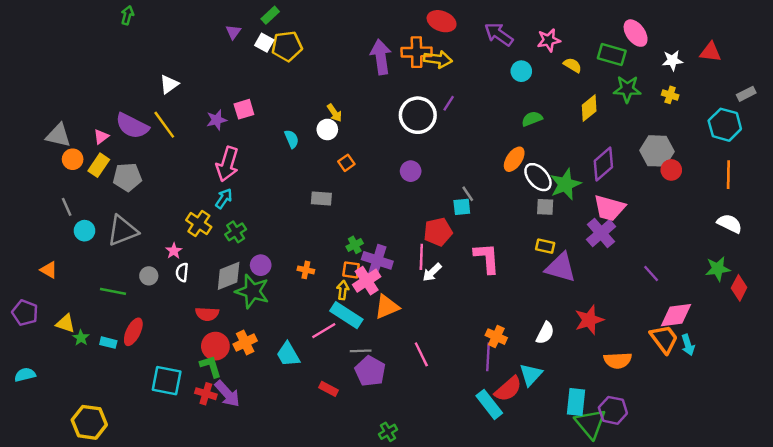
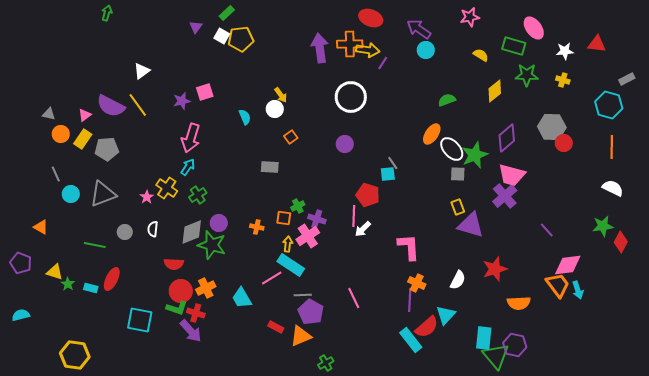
pink star: (549, 40) -> (470, 17), moved
cyan circle: (521, 71) -> (426, 50), moved
purple line: (449, 103) -> (383, 63), moved
gray triangle: (58, 135) -> (49, 114), size x0.6
red pentagon: (438, 232) -> (368, 195), turned 30
yellow rectangle: (545, 246) -> (458, 207), turned 56
pink star: (174, 251) -> (147, 197), moved
pink L-shape: (487, 258) -> (409, 247), moved
purple cross: (377, 260) -> (317, 219), size x0.7
orange square: (351, 270) -> (284, 218), moved
orange triangle: (387, 307) -> (301, 336), moved
green L-shape: (211, 366) -> (177, 308), turned 125
red cross: (206, 394) -> (196, 313), moved

